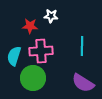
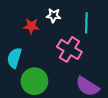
cyan line: (82, 46) -> (86, 23), moved
pink cross: (41, 51) -> (69, 49), moved, turned 35

